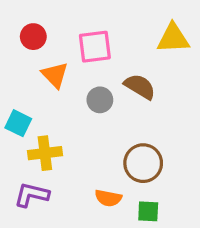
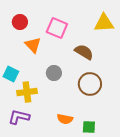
pink square: (95, 47) -> (57, 28), turned 30
gray circle: (100, 100) -> (54, 73), moved
brown circle: (143, 163) -> (90, 84), moved

